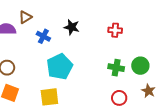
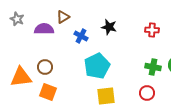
yellow square: (49, 97) -> (106, 96), moved
red circle: (119, 98) -> (147, 93), moved

